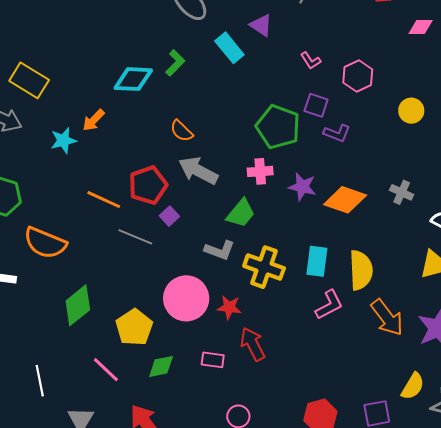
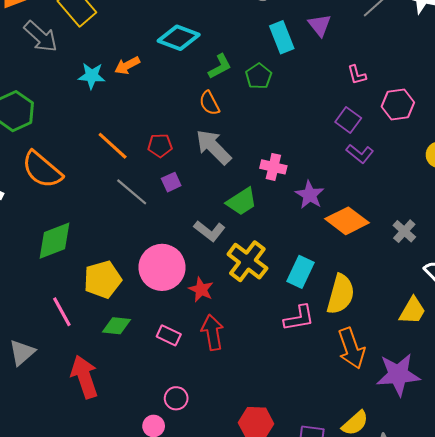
green L-shape: (175, 63) -> (220, 66), moved
green pentagon: (278, 127) -> (259, 76), moved, size x0.6
red pentagon: (148, 185) -> (160, 145), size x0.6

